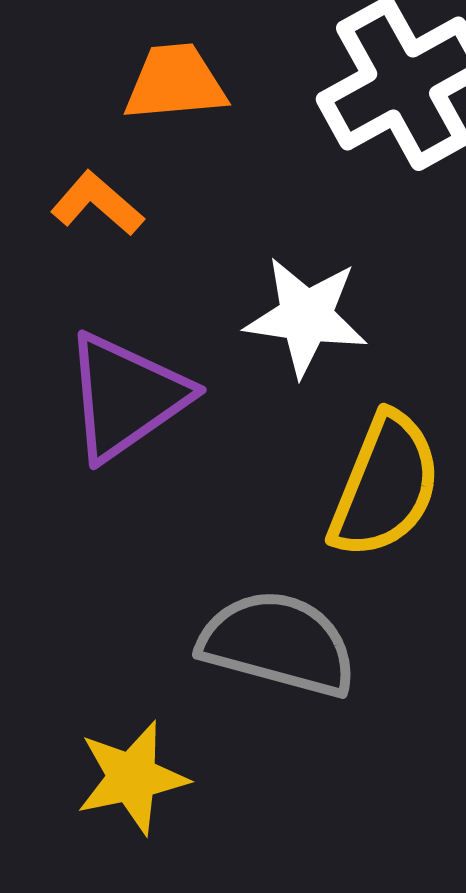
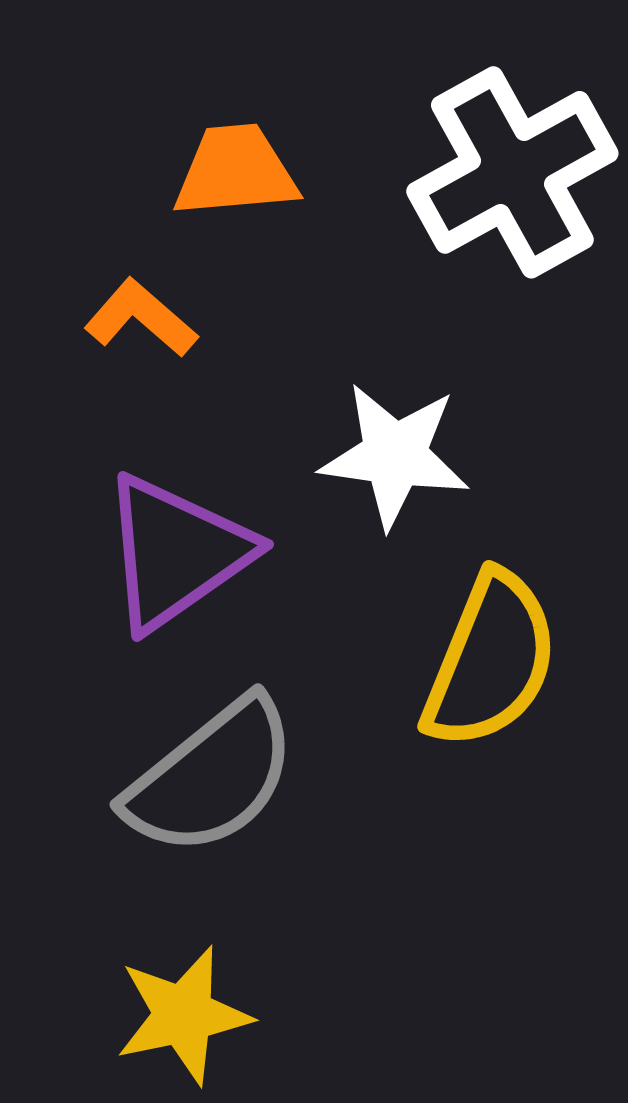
gray semicircle: (278, 644) -> (211, 777), moved, turned 126

